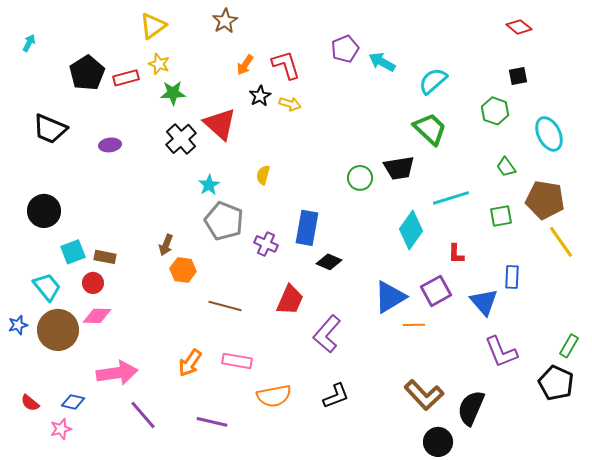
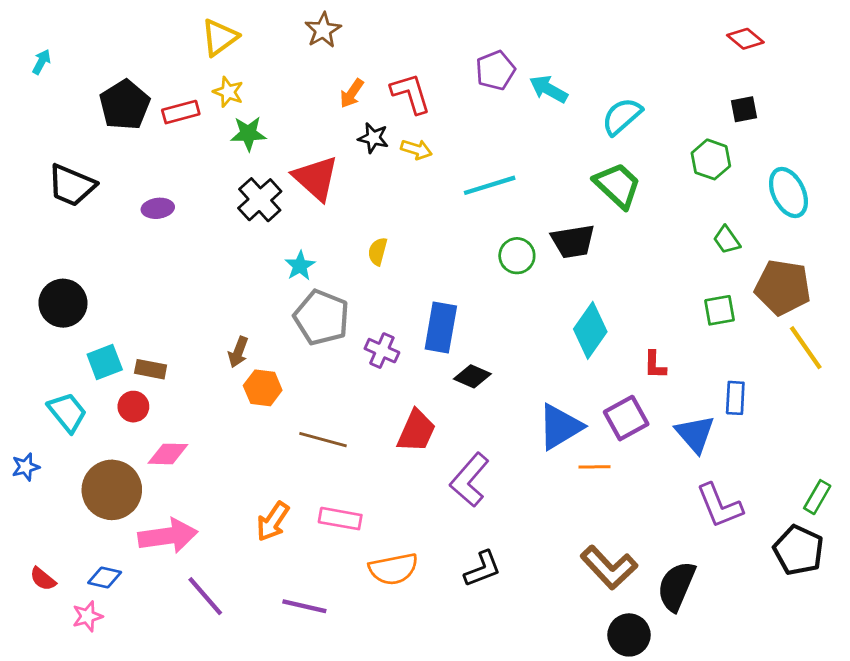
black star: (260, 96) -> (373, 138), turned -30
cyan line: (451, 198) -> (490, 185), moved
pink diamond: (97, 316) -> (168, 454), moved
brown circle: (58, 330) -> (112, 490), moved

